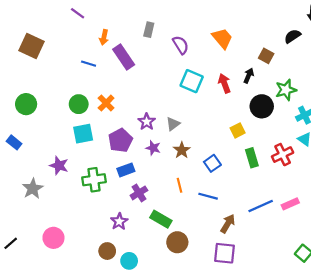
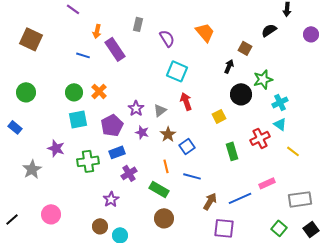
red arrow: (224, 83) -> (186, 101), moved
green rectangle: (252, 158) -> (232, 151), moved
blue square: (212, 163) -> (187, 146), moved
blue line: (261, 206) -> (240, 198), moved
green rectangle: (161, 219) -> (159, 189), moved
purple square: (224, 253) -> (224, 228), moved

